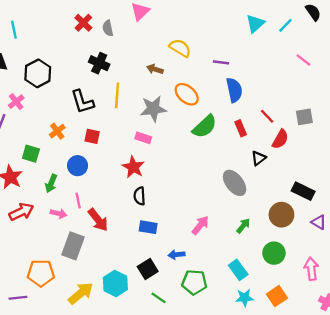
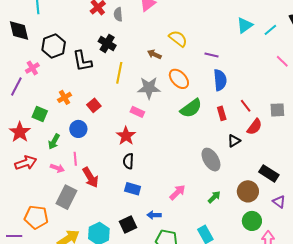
black L-shape: (82, 102) -> (82, 61), moved
red square: (92, 136) -> (94, 105), turned 32
green circle: (274, 253) -> (252, 221), moved

